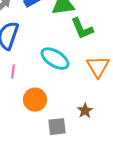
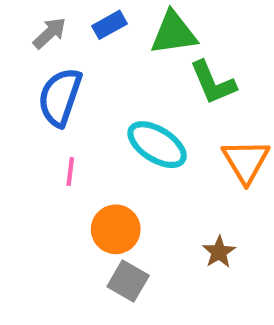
gray square: (57, 127) -> (128, 281), moved, turned 36

